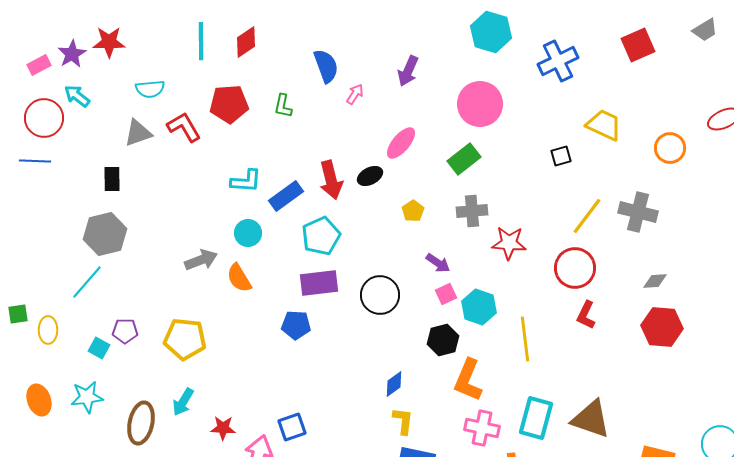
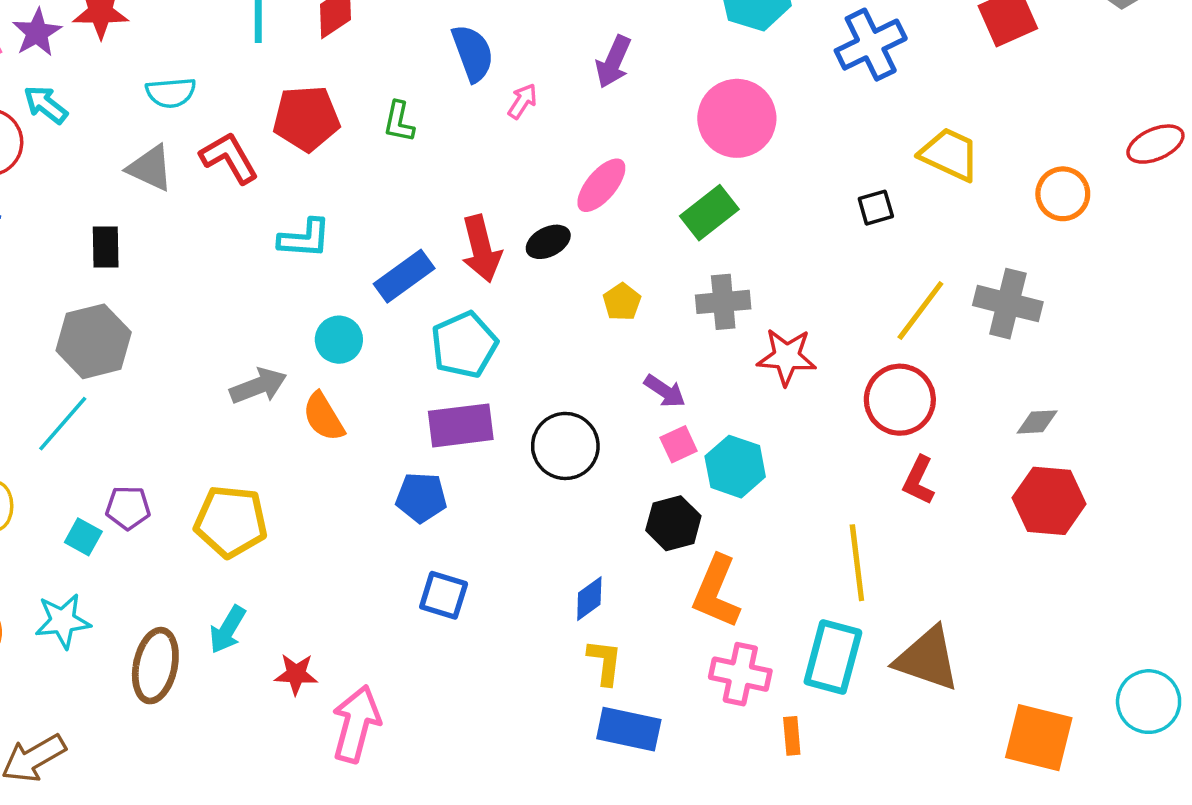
gray triangle: (138, 133) -> (150, 168), turned 44
cyan L-shape: (246, 181) -> (305, 238), moved
yellow line: (525, 339) -> (857, 563), moved
blue square: (292, 427) -> (444, 595), moved, turned 36

